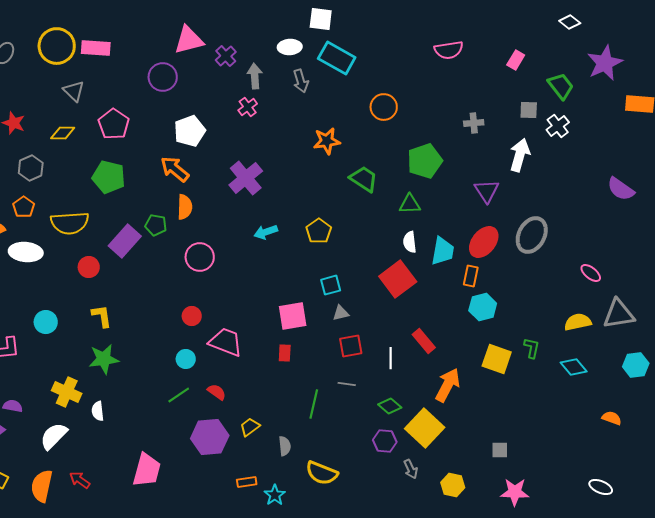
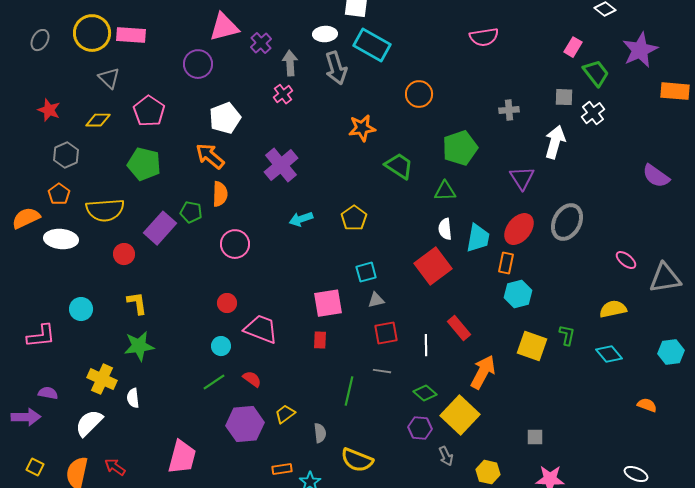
pink rectangle: (516, 60) -> (573, 47), moved
gray arrow: (301, 81) -> (336, 68), size x1.4
gray triangle: (619, 314) -> (665, 278), moved

